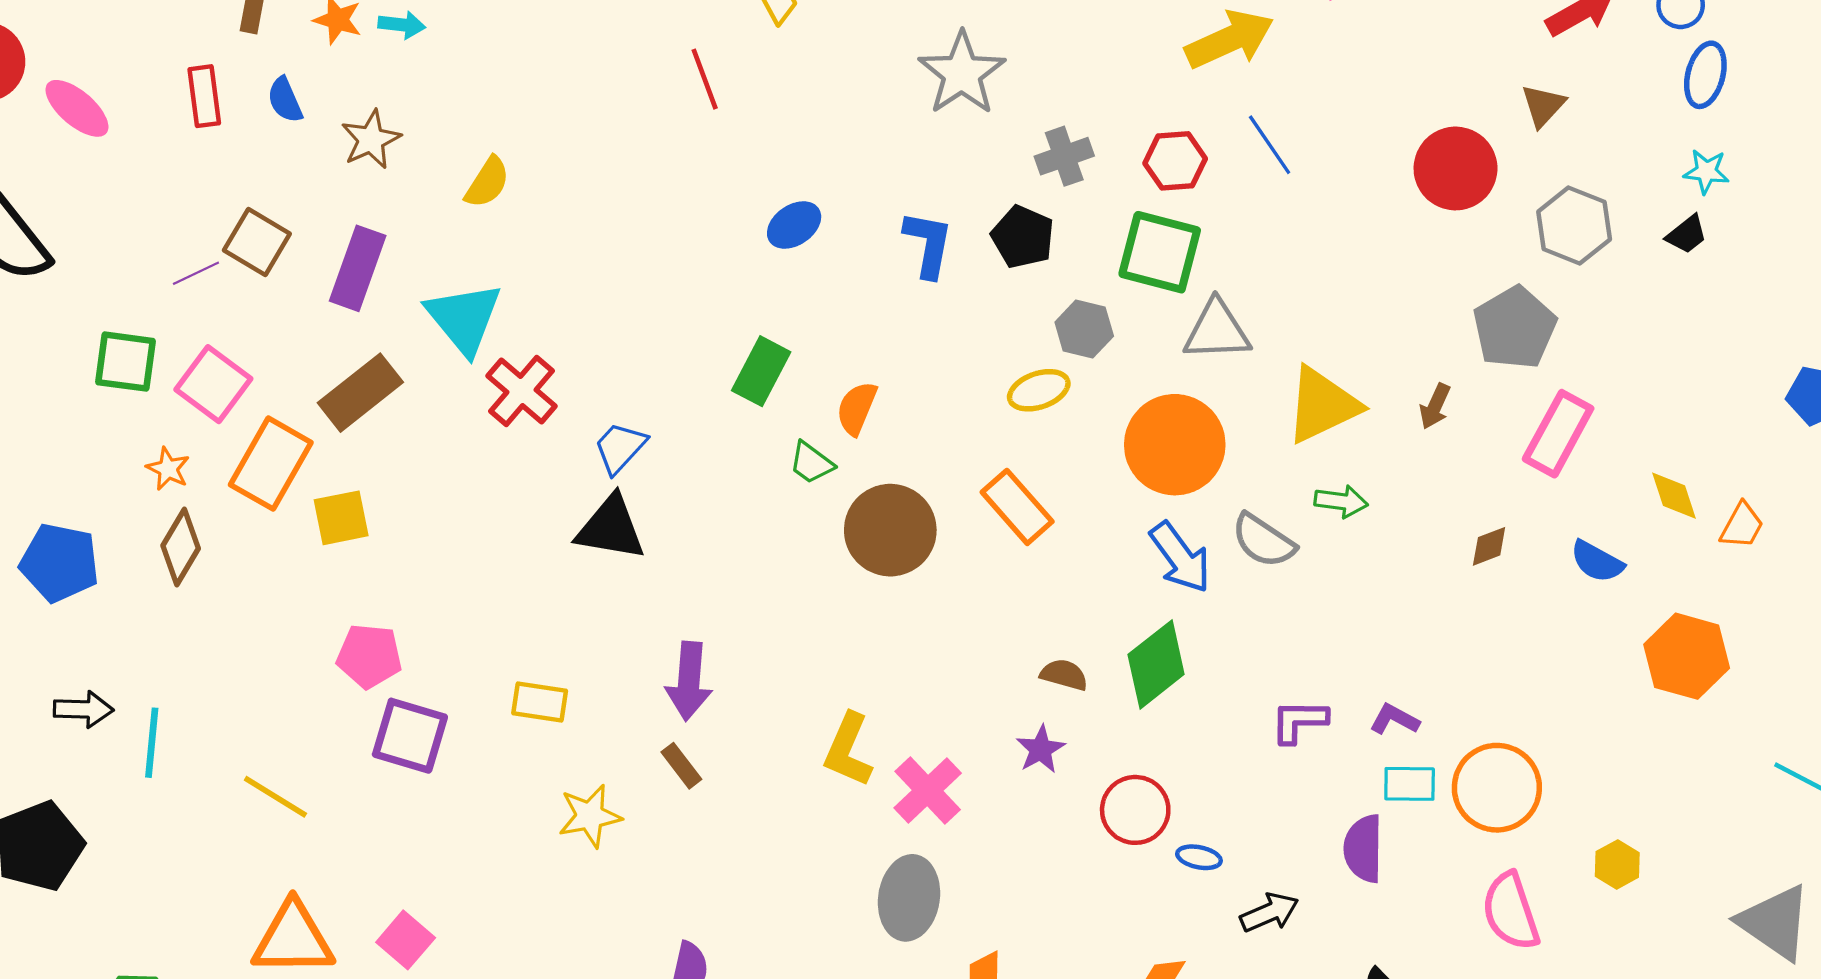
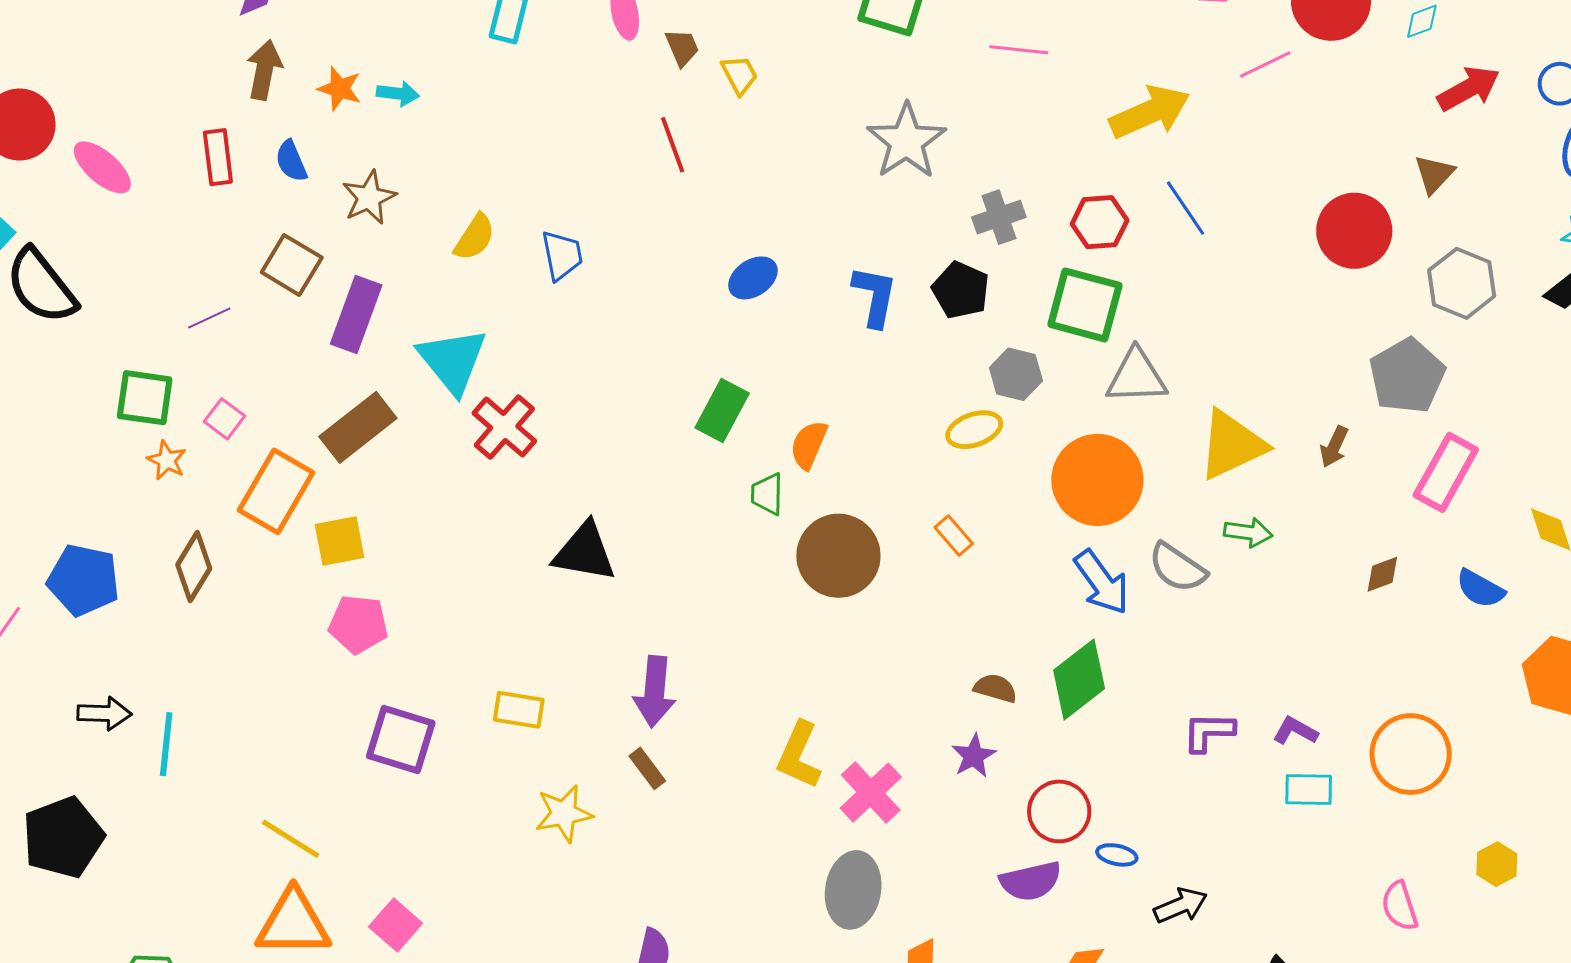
brown square: (257, 242) -> (292, 265), moved
pink square: (213, 384) -> (224, 419), size x0.6
blue trapezoid: (620, 448) -> (562, 255), moved, turned 126
green trapezoid: (811, 463) -> (767, 494), turned 54
orange star: (168, 469) -> (167, 460), moved
orange rectangle: (1017, 507) -> (954, 535), size x0.6
pink pentagon: (369, 656) -> (358, 624), moved
orange circle: (1497, 788) -> (1411, 754), moved
yellow line: (275, 797) -> (291, 839), moved
purple semicircle: (1363, 849) -> (1031, 881), moved, turned -104
pink semicircle: (1511, 911) -> (1400, 906), size x0.7

